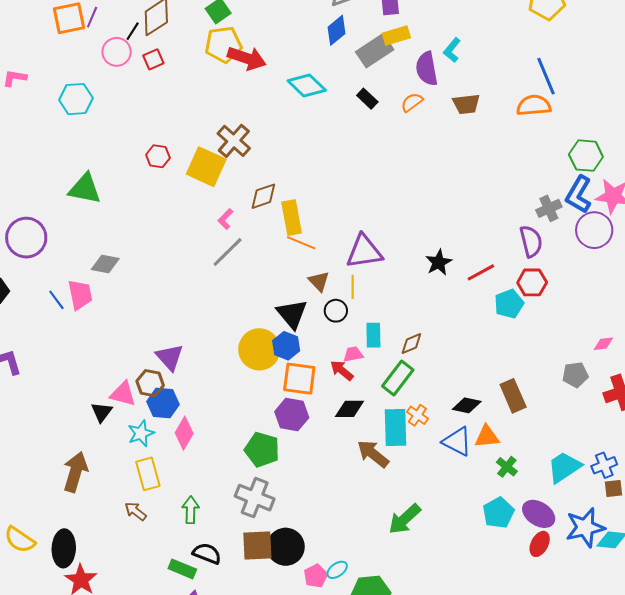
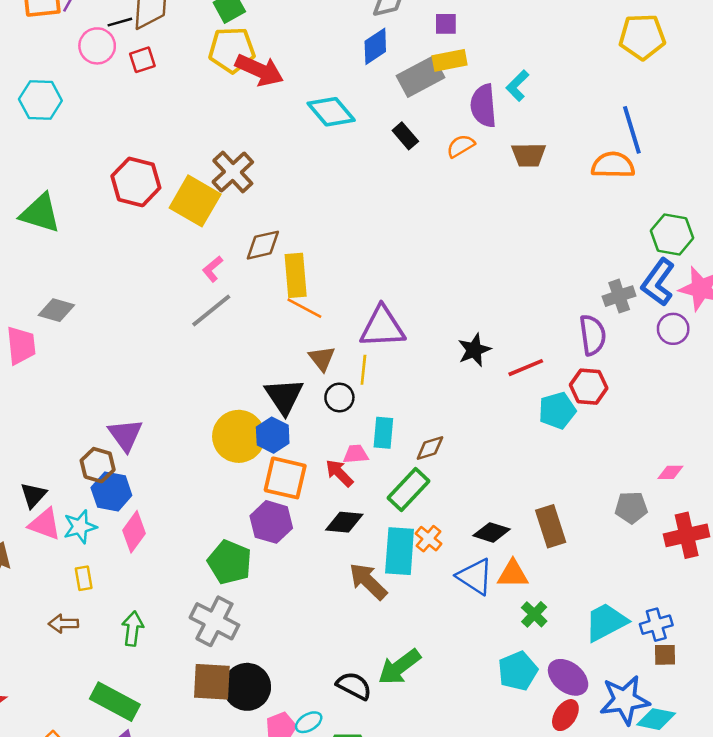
black line: (133, 31) -> (120, 22), turned 36
red hexagon: (158, 156) -> (136, 182), size x1.6
purple circle: (594, 230) -> (673, 329), size x0.7
pink triangle: (123, 394) -> (45, 524), moved
yellow rectangle: (148, 474) -> (84, 578), size x0.6
brown arrow: (135, 511) -> (63, 624), turned -45
black semicircle: (207, 553) -> (354, 686), moved
green rectangle: (182, 569) -> (115, 702), size x1.4

